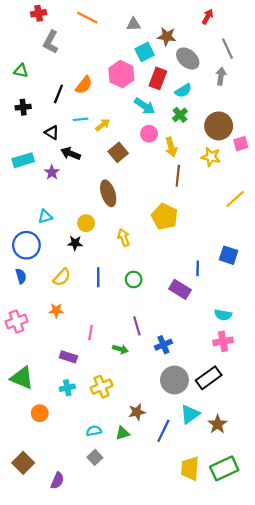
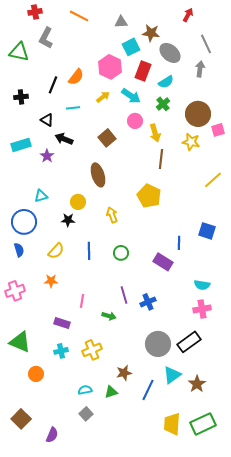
green triangle: (21, 71) -> (19, 52), moved, size x1.5
yellow arrow: (103, 125) -> (103, 97), moved
blue cross: (163, 345) -> (148, 302), moved

